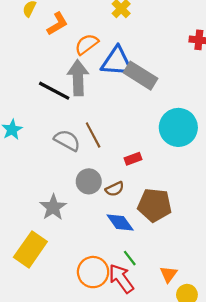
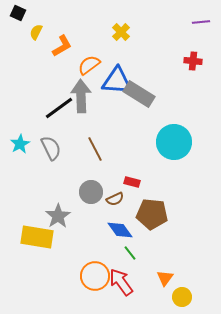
black line: (54, 91) -> (59, 108), turned -64
gray semicircle: (67, 140) -> (51, 148), moved, turned 35
red rectangle: (133, 159) -> (132, 182), moved, turned 35
yellow rectangle: (30, 249) -> (37, 237), moved, turned 64
green line: (130, 258) -> (130, 253), moved

